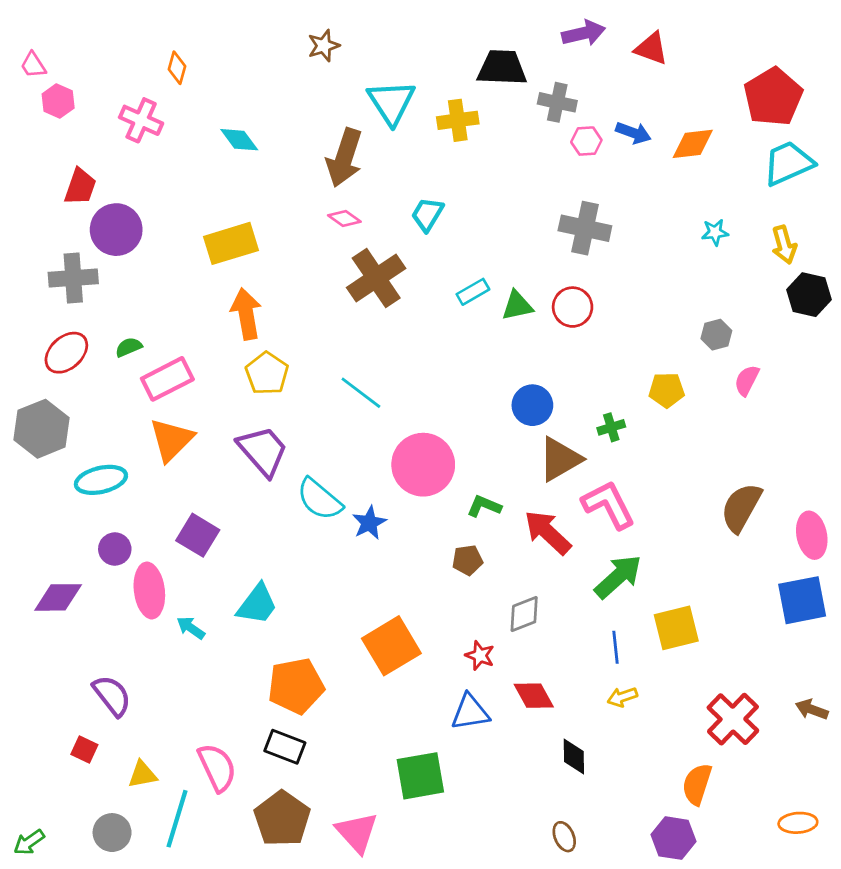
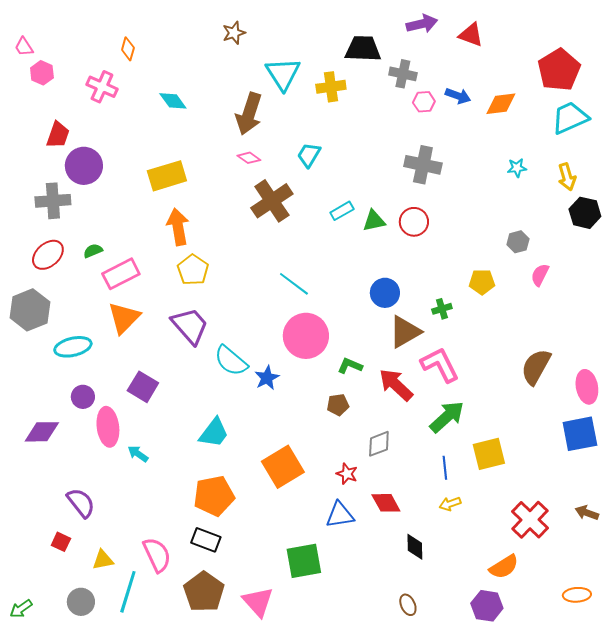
cyan line: (361, 393) -> (294, 284), moved
cyan trapezoid: (257, 604) -> (214, 433), moved
orange semicircle: (697, 784) -> (504, 567), turned -140

